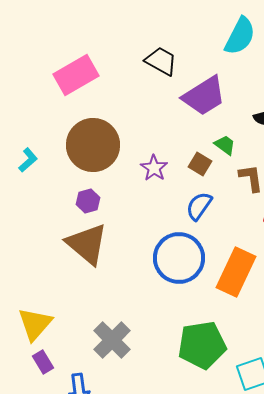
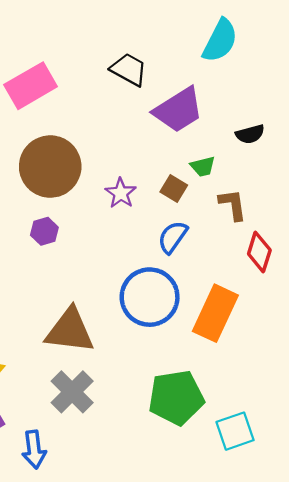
green trapezoid: (225, 145) -> (203, 167), turned 130
brown triangle: (87, 244) -> (70, 331), moved, turned -33

